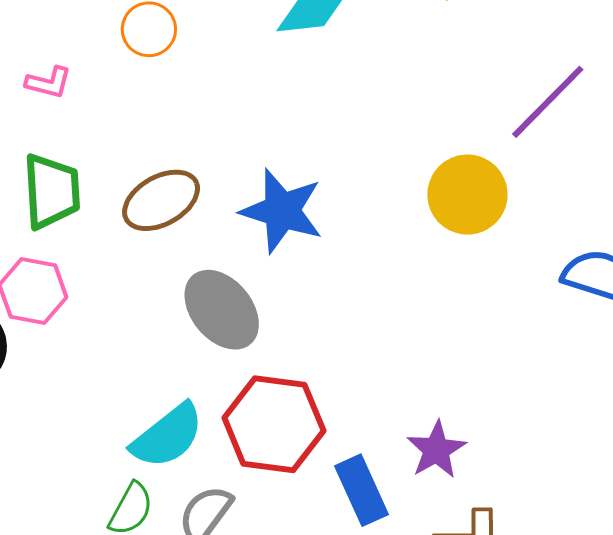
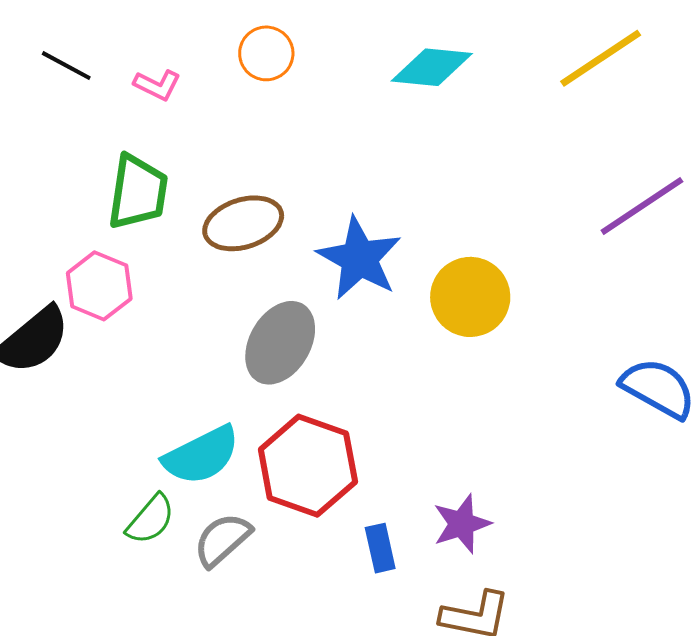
yellow circle: (467, 195) -> (470, 297), moved
gray ellipse: (222, 310) -> (280, 343), turned 58
blue rectangle: (362, 490) -> (380, 548), size x0.7

